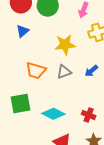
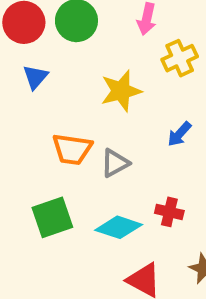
gray triangle: (64, 72) -> (115, 163), moved
red cross: (89, 115) -> (169, 212), moved

